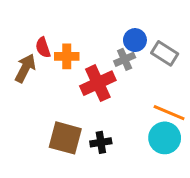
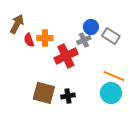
red semicircle: (43, 47) -> (29, 40), moved
brown arrow: (25, 68) -> (17, 24), moved

